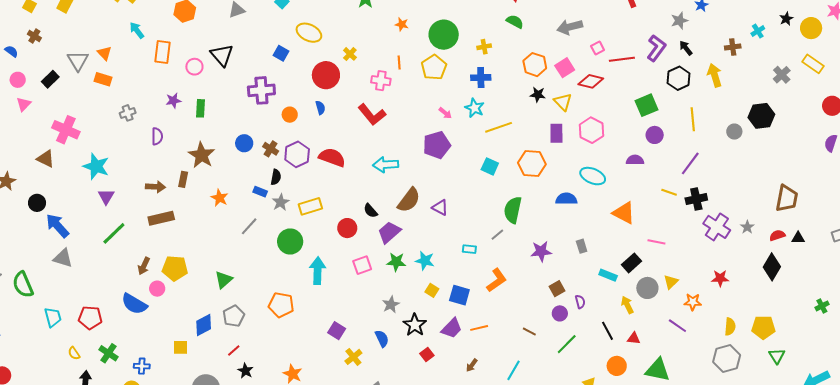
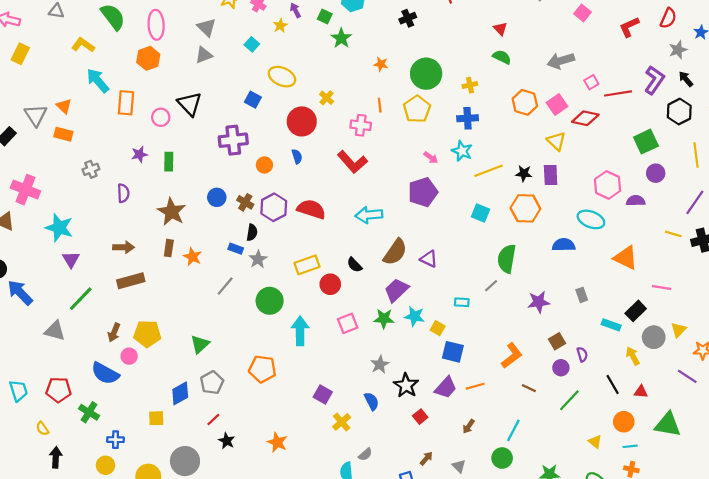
cyan arrow: (137, 30) -> (98, 81), size x1.4
black star: (538, 95) -> (524, 173), moved
pink hexagon: (591, 130) -> (608, 185), moved
brown rectangle: (183, 179) -> (169, 248), moved
yellow rectangle: (310, 206) -> (307, 265), moved
purple trapezoid: (389, 232) -> (396, 290), moved
gray triangle: (63, 258) -> (55, 331), moved
orange L-shape: (497, 280) -> (512, 356), moved
yellow square: (432, 290) -> (438, 328), moved
green cross: (108, 353) -> (89, 412), moved

